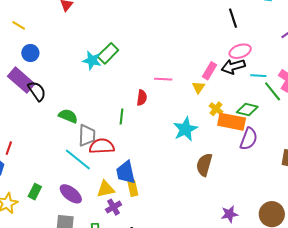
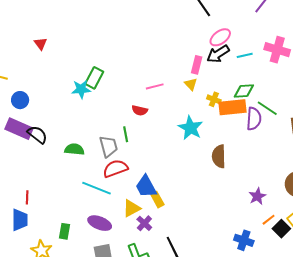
green line: (273, 91) -> (267, 108), moved
red semicircle: (142, 98) -> (140, 110), turned 112
gray trapezoid: (87, 135) -> (108, 146), moved

